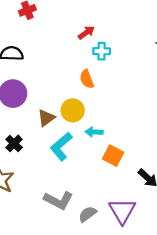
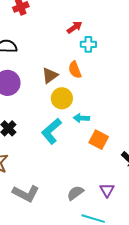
brown triangle: (46, 118) -> (50, 75), moved
gray L-shape: (58, 200) -> (26, 193), moved
purple triangle: (122, 211) -> (107, 190), size x0.6

